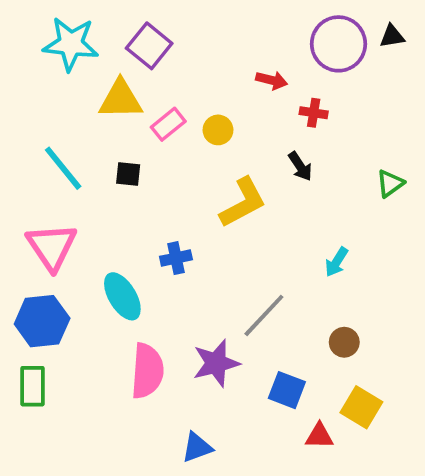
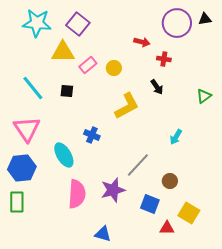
blue cross: (176, 258) -> (92, 135), turned 35
brown circle: (344, 342) -> (170, 181), moved
blue triangle: (197, 447) -> (103, 234), turned 36

